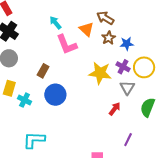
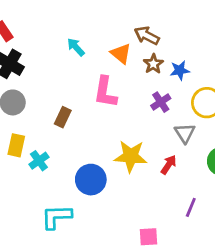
pink L-shape: (67, 44) -> (105, 92), moved, turned 35
purple cross: (123, 67) -> (161, 102), moved, turned 32
yellow star: (100, 73) -> (131, 156), moved
blue circle: (55, 95) -> (91, 180), moved
cyan cross: (24, 100) -> (39, 161), turned 32

